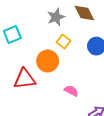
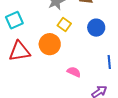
red triangle: (24, 79) -> (19, 51), moved

